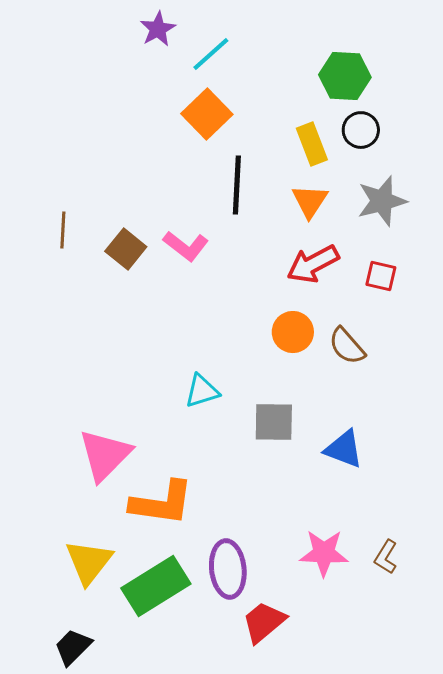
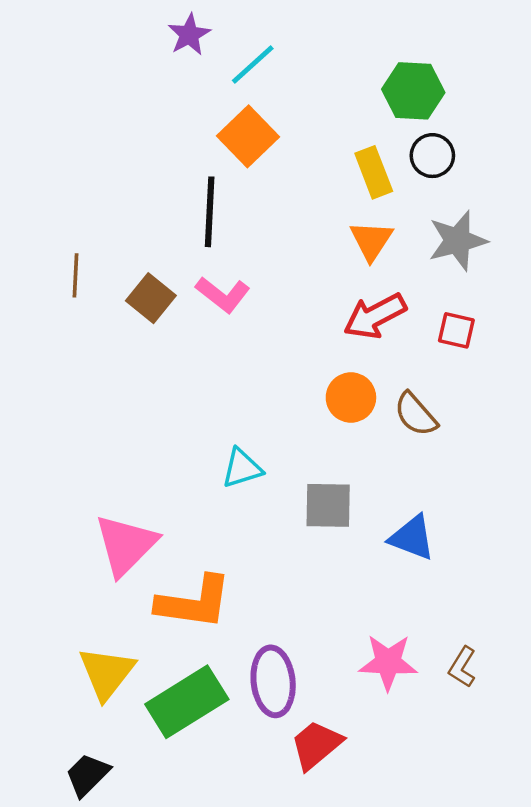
black line: (237, 185) -> (210, 212), moved

